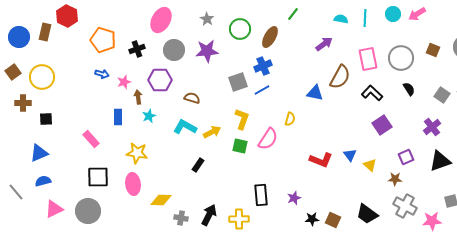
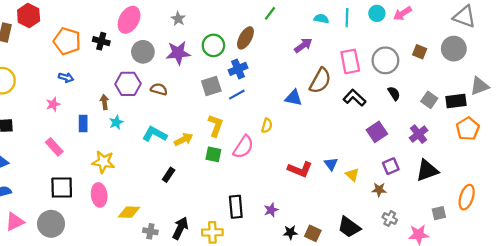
green circle: (240, 29) -> (213, 45), moved
black cross: (137, 49) -> (101, 41), moved, turned 35
pink star: (124, 82) -> (53, 104), moved
brown semicircle: (192, 98) -> (159, 89), moved
purple square: (382, 125) -> (377, 132), moved
gray cross: (405, 206) -> (390, 218), size x0.6

